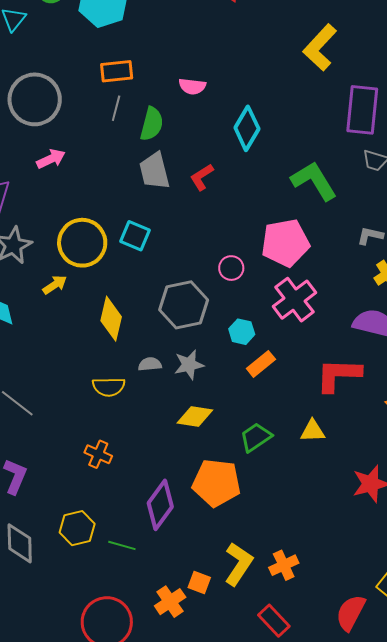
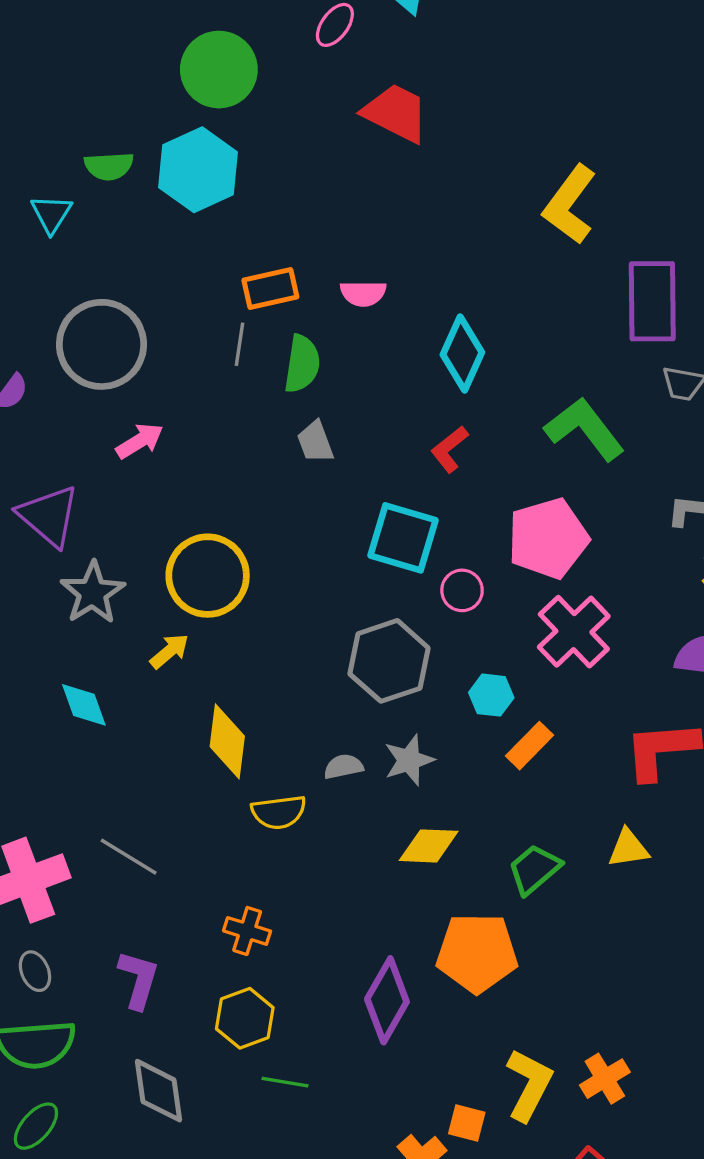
orange rectangle: (117, 71) -> (270, 288), moved
gray trapezoid: (154, 171) -> (315, 442), size x0.7
red L-shape: (202, 177) -> (449, 449), moved
cyan square: (135, 236) -> (403, 538), moved, size x1.4
yellow diamond: (111, 319) -> (227, 741), moved
orange cross: (98, 454) -> (247, 931), moved
yellow hexagon: (77, 528) -> (245, 1018), moved
green line: (122, 545) -> (285, 1082), moved

